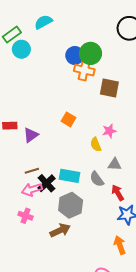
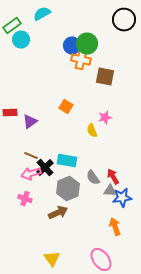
gray triangle: (115, 164) -> (110, 191), moved
brown line: (32, 171) -> (31, 156), turned 40
gray semicircle: (97, 179) -> (93, 178), moved

